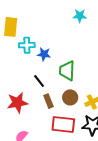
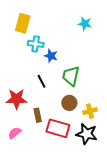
cyan star: (80, 16) -> (85, 24), moved
brown rectangle: (48, 101) -> (38, 115), moved

